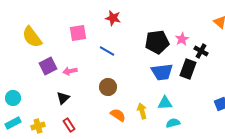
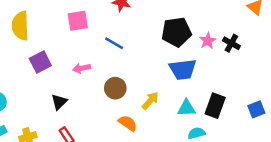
yellow semicircle: (32, 37) -> (20, 26), turned 35
pink star: (182, 39) -> (208, 41), moved
black rectangle: (188, 69) -> (215, 106), moved
pink arrow: (70, 71) -> (82, 68), moved
yellow arrow: (142, 111) -> (150, 101), moved, turned 56

